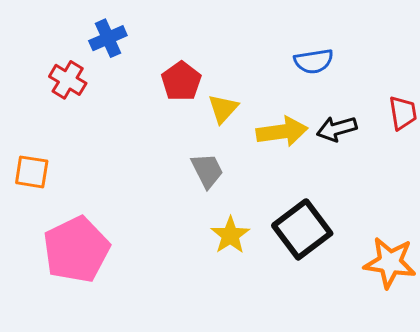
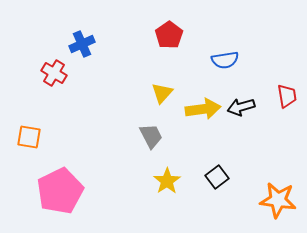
red pentagon: (181, 81) -> (169, 35), moved
black square: (302, 229) -> (217, 177), size x0.6

